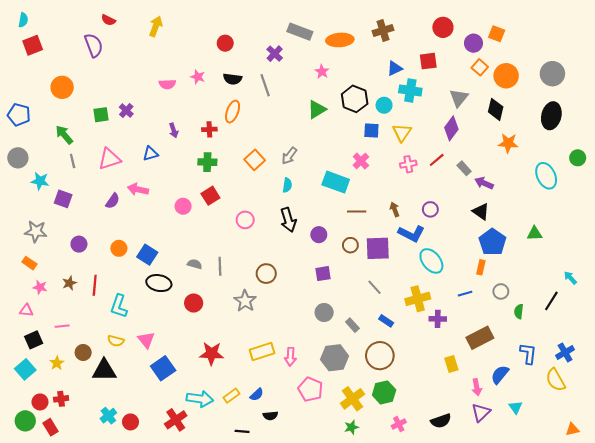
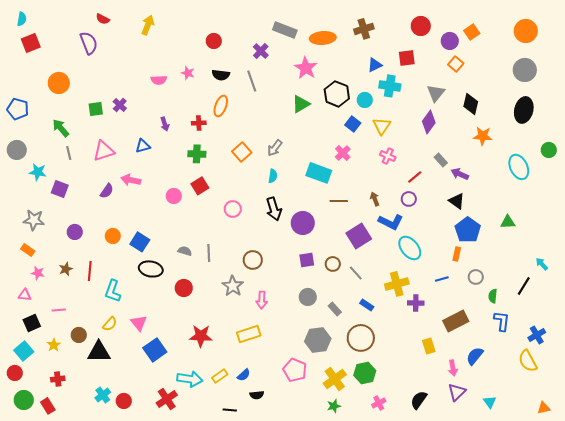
orange square: (497, 34) -> (472, 32), turned 35
pink star: (322, 72) -> (306, 68), size x1.6
orange circle: (506, 76) -> (526, 31), moved
blue square: (371, 130) -> (353, 124), turned 35
red line: (437, 160) -> (415, 177), moved
pink cross: (408, 164) -> (388, 156), turned 35
purple circle: (319, 235) -> (303, 223), size x1.5
brown circle: (350, 245) -> (333, 264), moved
purple square: (378, 248) -> (359, 236), turned -30
yellow semicircle: (116, 341) -> (110, 324), turned -63
blue L-shape: (528, 354) -> (502, 321), moved
pink arrow: (290, 357) -> (262, 300), moved
red circle: (40, 402) -> (15, 373), moved
cyan triangle: (516, 407) -> (490, 402), moved
black semicircle: (441, 421) -> (419, 400), turned 144

